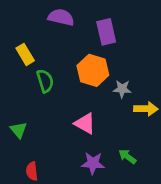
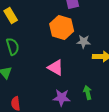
green semicircle: (45, 81) -> (13, 47), moved
green arrow: (127, 157) -> (88, 93), turned 40

